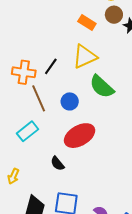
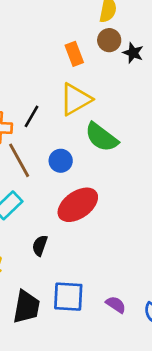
orange rectangle: (87, 23) -> (74, 54), turned 42
black semicircle: (57, 163) -> (40, 246), moved, turned 63

